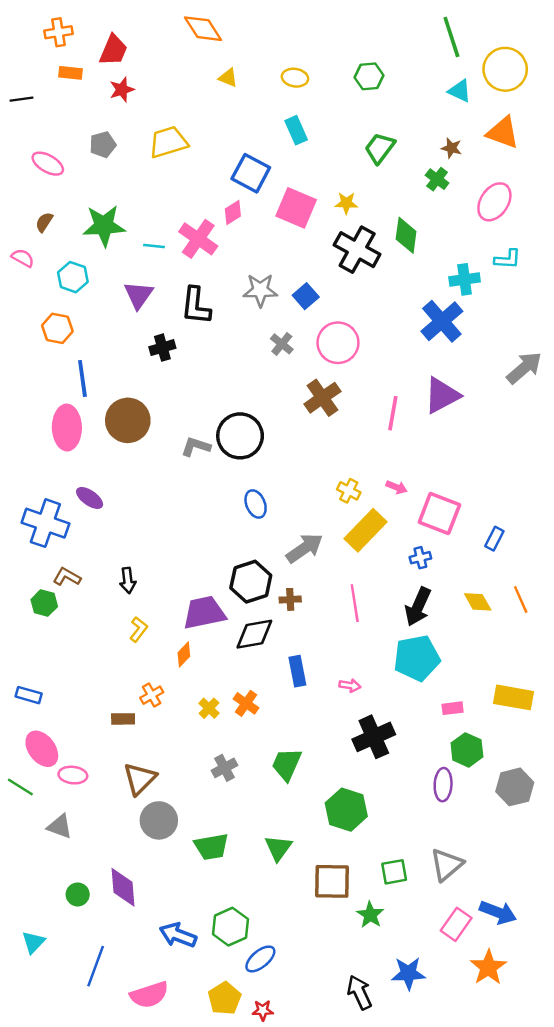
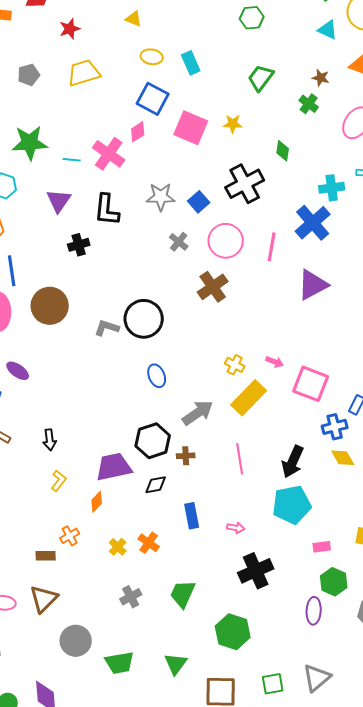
yellow ellipse: (295, 78) -> (152, 57), moved
red star: (122, 90) -> (70, 29), moved
green diamond: (406, 235) -> (283, 151), size x0.7
black cross: (357, 250) -> (245, 184), moved, turned 33
pink line: (393, 413) -> (272, 247), moved
blue cross: (420, 558) -> (335, 427), moved, size x1.4
black diamond: (254, 634) -> (156, 485), size x0.7
brown triangle: (140, 779) -> (44, 599), moved

